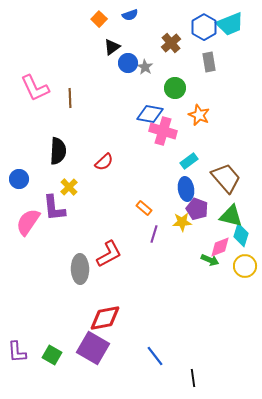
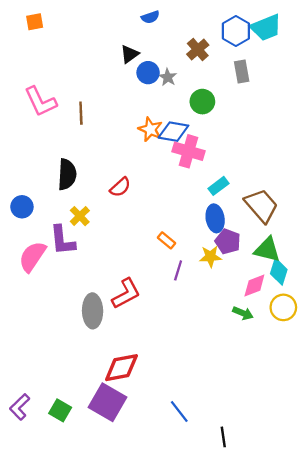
orange square: (99, 19) -> (35, 22), moved, turned 35
orange star: (199, 115) -> (150, 129), moved
green arrow: (210, 260) -> (243, 313), moved
purple L-shape: (17, 352) -> (20, 407), turned 50

